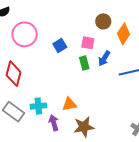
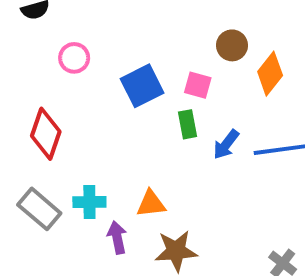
pink circle: (25, 34) -> (74, 58), size x0.6
blue square: (60, 46) -> (142, 86), size x1.5
blue arrow: (104, 58) -> (226, 144), moved

